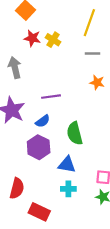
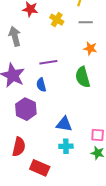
yellow cross: (53, 40) -> (57, 20), moved
blue semicircle: (43, 121) -> (41, 85), turned 112
green semicircle: (75, 133) -> (83, 77), moved
purple hexagon: (39, 147) -> (26, 109), moved

